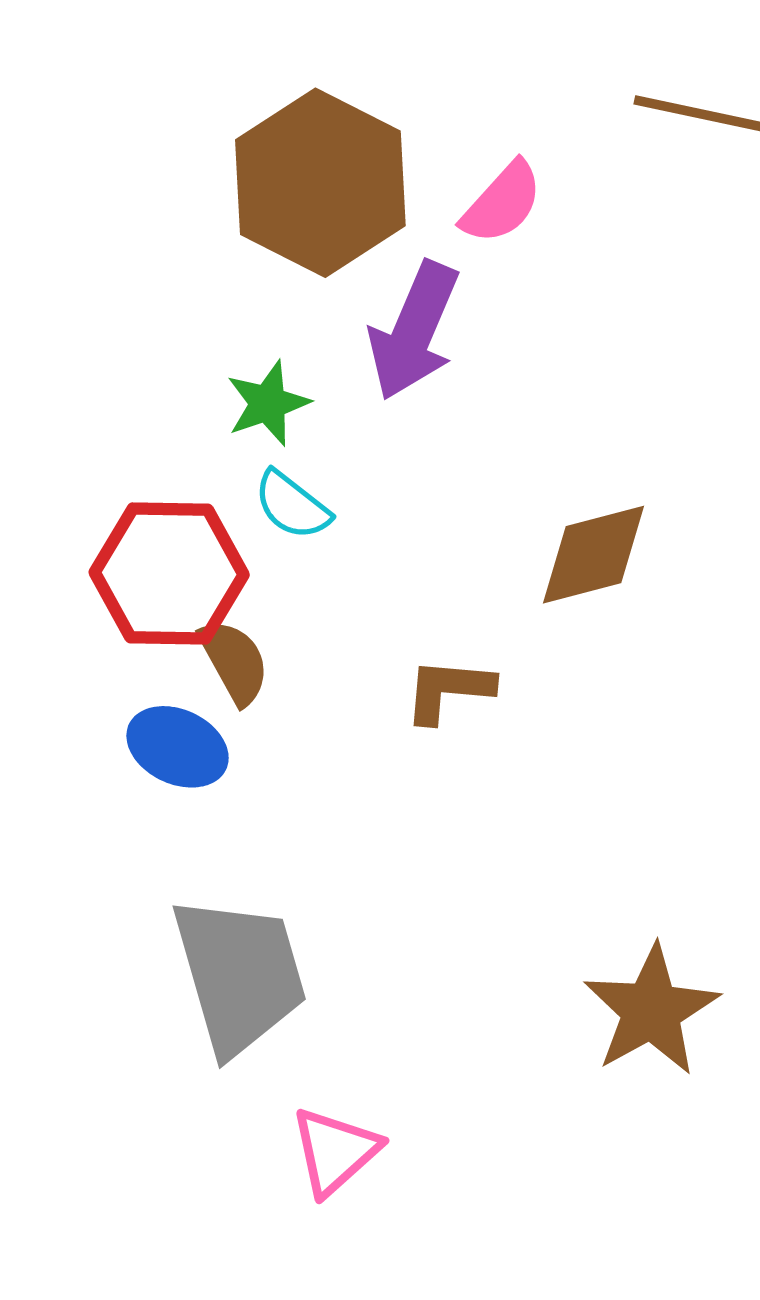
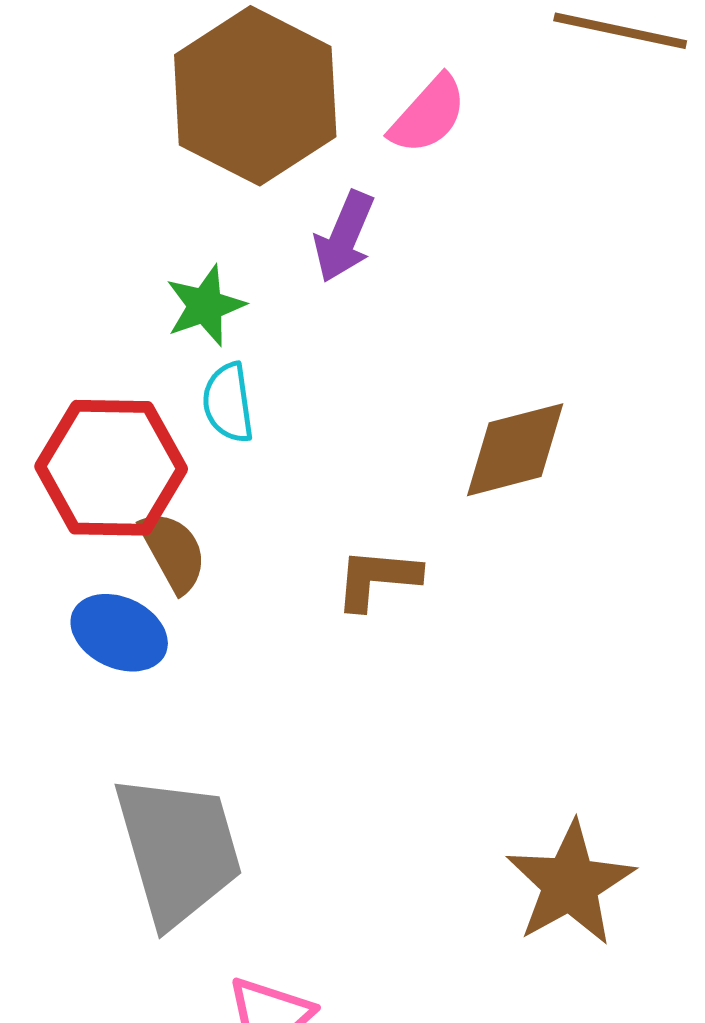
purple arrow: (414, 331) -> (344, 237), size x0.7
cyan semicircle: (292, 505) -> (228, 403), turned 44

